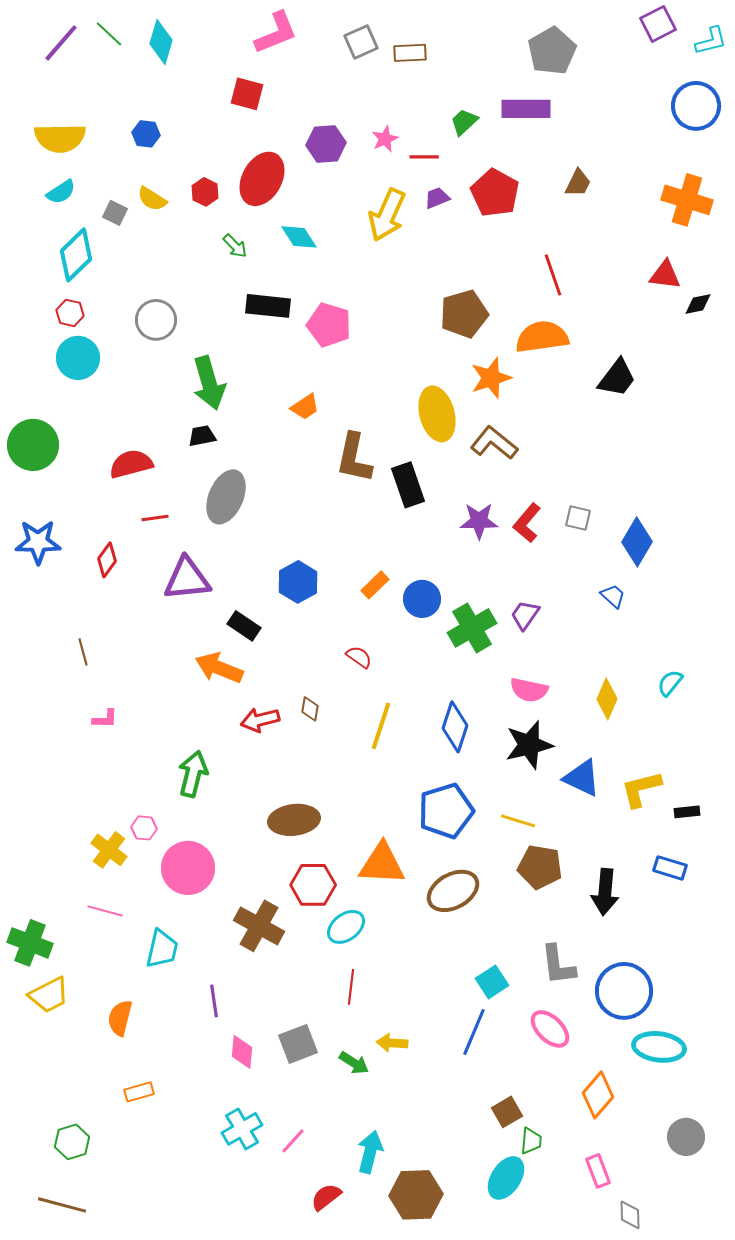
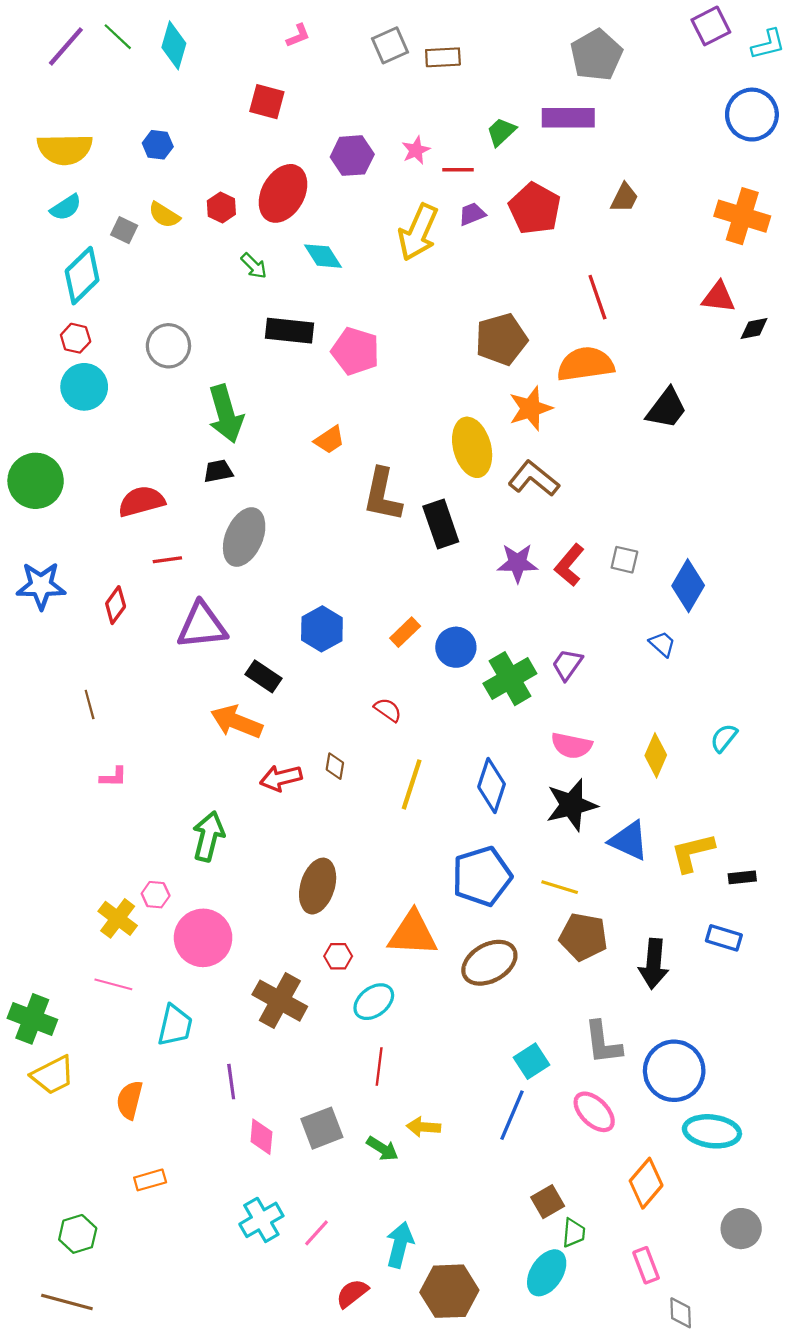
pink L-shape: (276, 33) -> (298, 36), size x0.5
brown ellipse: (294, 820) -> (318, 886), turned -66
red hexagon: (313, 885) -> (338, 956), size x0.6

